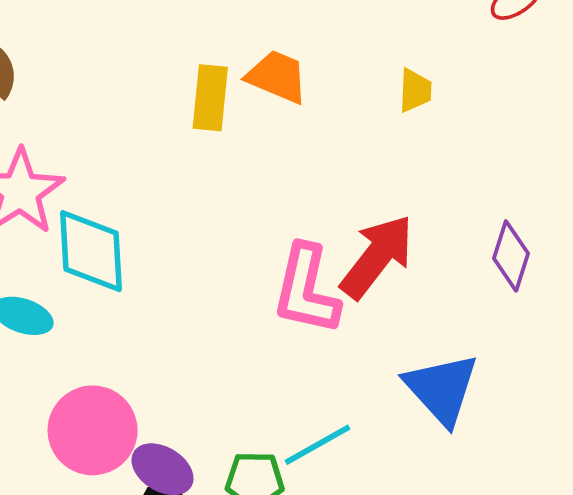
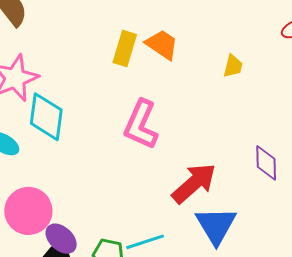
purple diamond: (511, 256) -> (266, 163), turned -30
red arrow: (377, 257) -> (194, 183), moved
pink L-shape: (306, 290) -> (141, 125), moved

